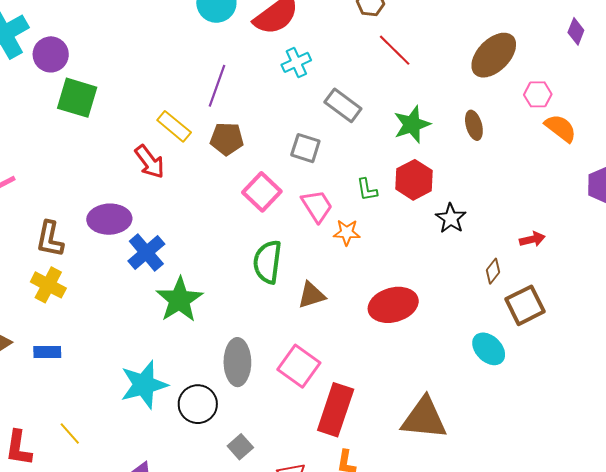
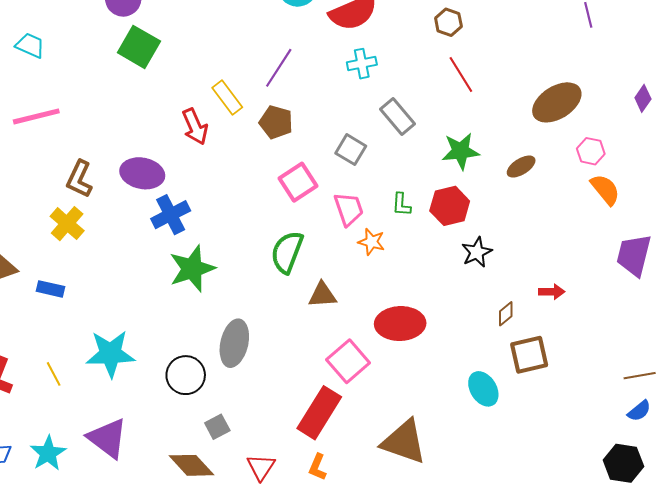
brown ellipse: (474, 125) -> (521, 167), turned 60
pink square: (299, 366) -> (348, 361), moved
cyan star: (144, 385) -> (110, 354), moved

